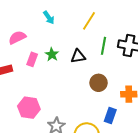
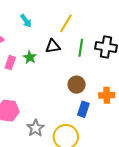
black triangle: (78, 56) -> (53, 46), moved
blue rectangle: (110, 116) -> (83, 109), moved

